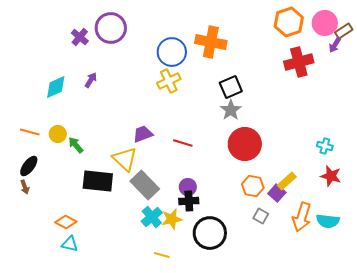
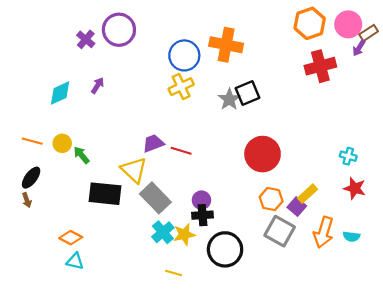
gray star: (231, 110) -> (229, 99), moved
red line: (183, 143) -> (181, 151), moved
gray square: (261, 216) -> (280, 231), size x1.8
cyan semicircle: (328, 221) -> (351, 237), size x0.7

